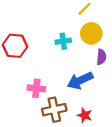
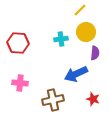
pink cross: (36, 88) -> (20, 83), moved
red star: (85, 115) -> (93, 99), moved

